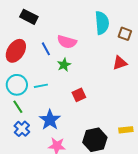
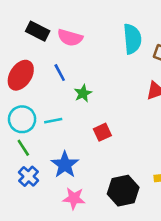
pink semicircle: (67, 42) -> (70, 38), moved

